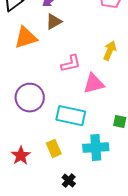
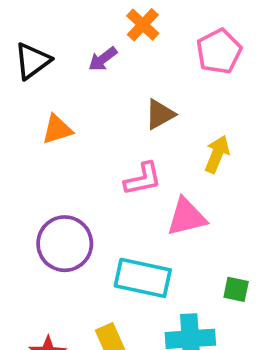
brown triangle: (54, 22) -> (160, 114), moved
orange triangle: (26, 38) -> (57, 129), size x0.7

